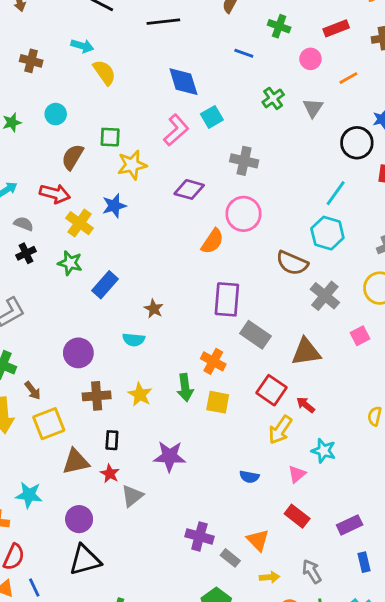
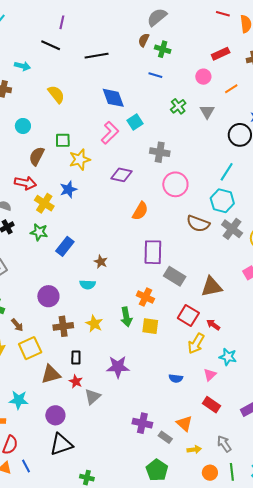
green cross: (279, 26) -> (163, 49), moved
cyan arrow: (82, 46) -> (22, 66), moved
pink circle: (243, 214) -> (175, 184), moved
gray cross: (325, 296) -> (232, 229), moved

